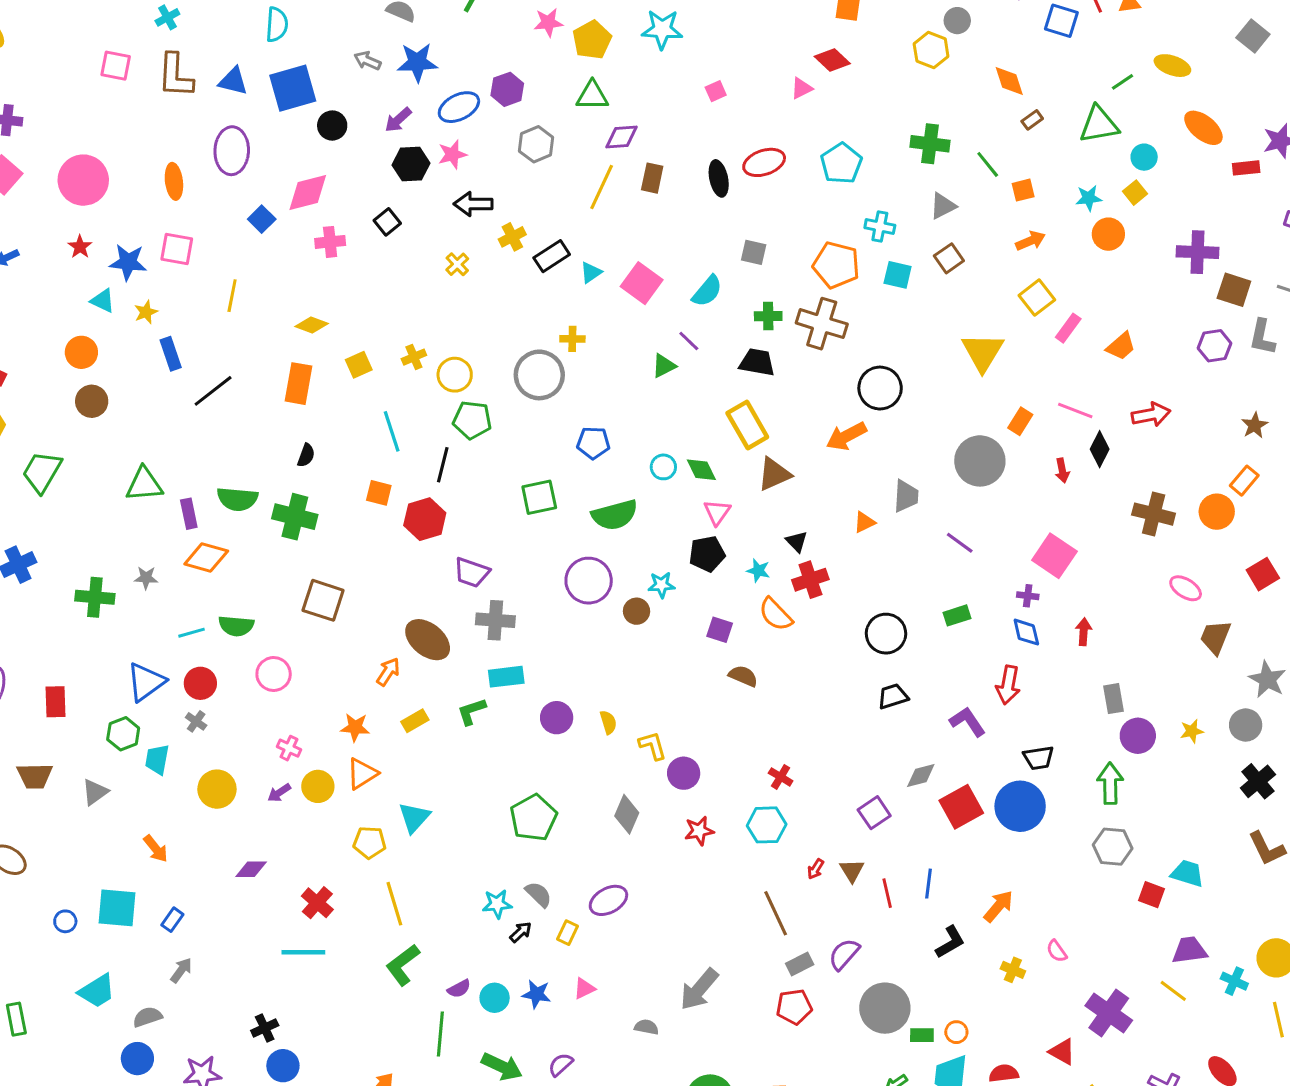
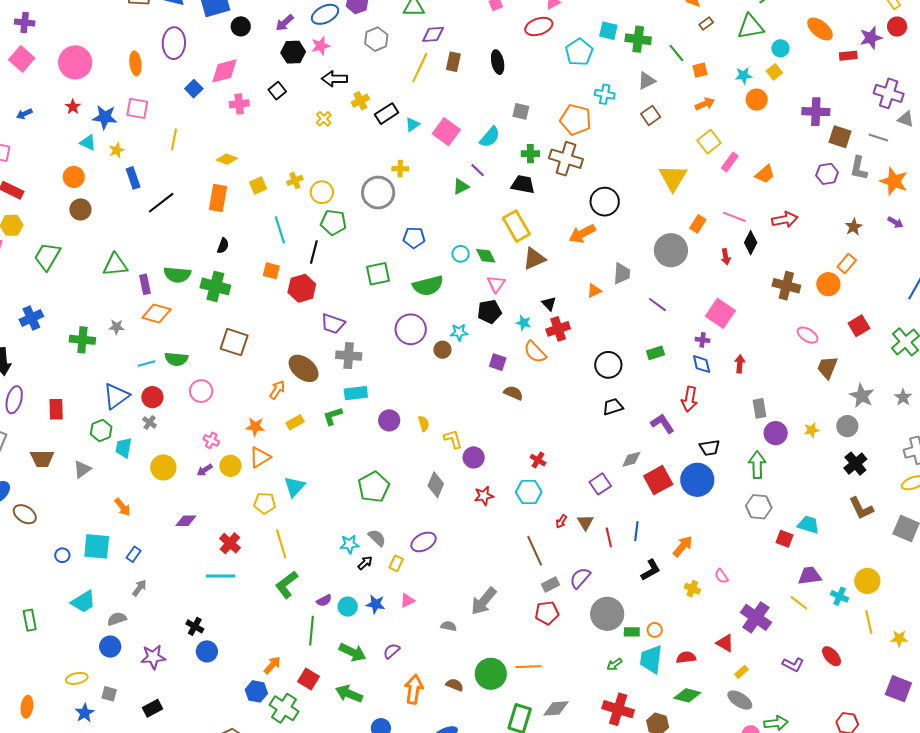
red ellipse: (764, 162) -> (539, 26), moved
cyan square: (898, 275) -> (608, 31), moved
black cross: (265, 1028) -> (195, 626), turned -36

